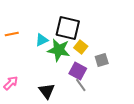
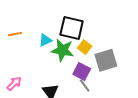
gray square: (102, 60) -> (106, 60), size x1.6

